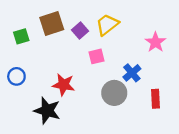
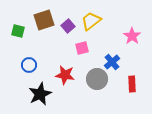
green square: (21, 36) -> (18, 31), turned 32
blue circle: (16, 76) -> (29, 65), moved
red star: (64, 85) -> (65, 75), moved
black star: (47, 111) -> (40, 94), turned 30

